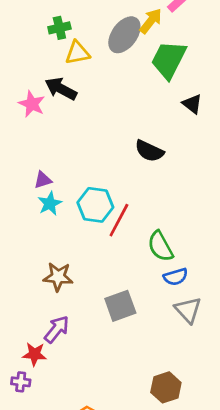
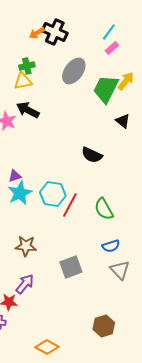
yellow arrow: (151, 21) -> (126, 81), moved
yellow triangle: (77, 53) -> (23, 81), moved
cyan star: (50, 203) -> (20, 193), size x1.4
green semicircle: (160, 246) -> (104, 209), moved

